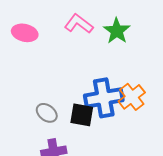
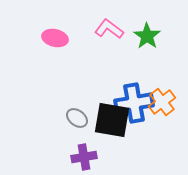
black square: (82, 115) -> (112, 120), size x1.5

